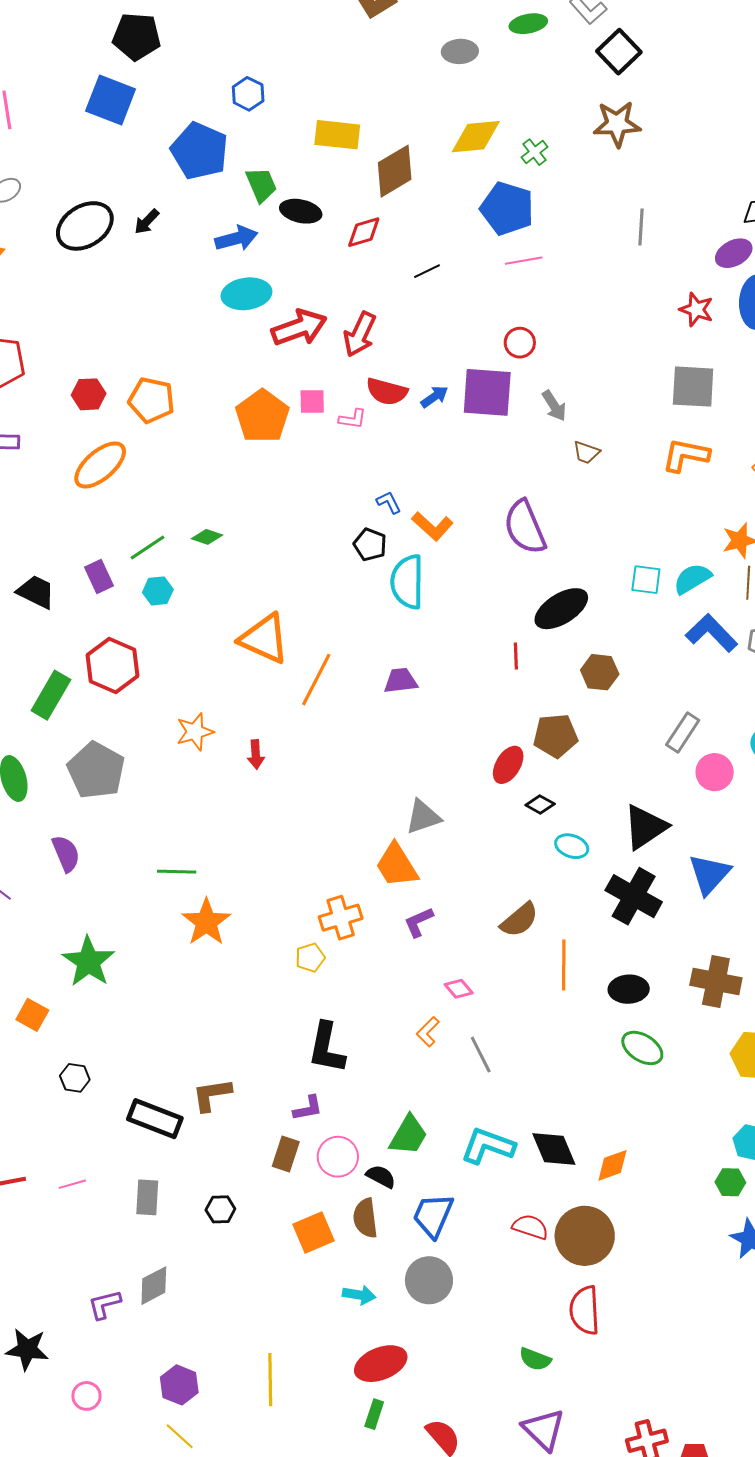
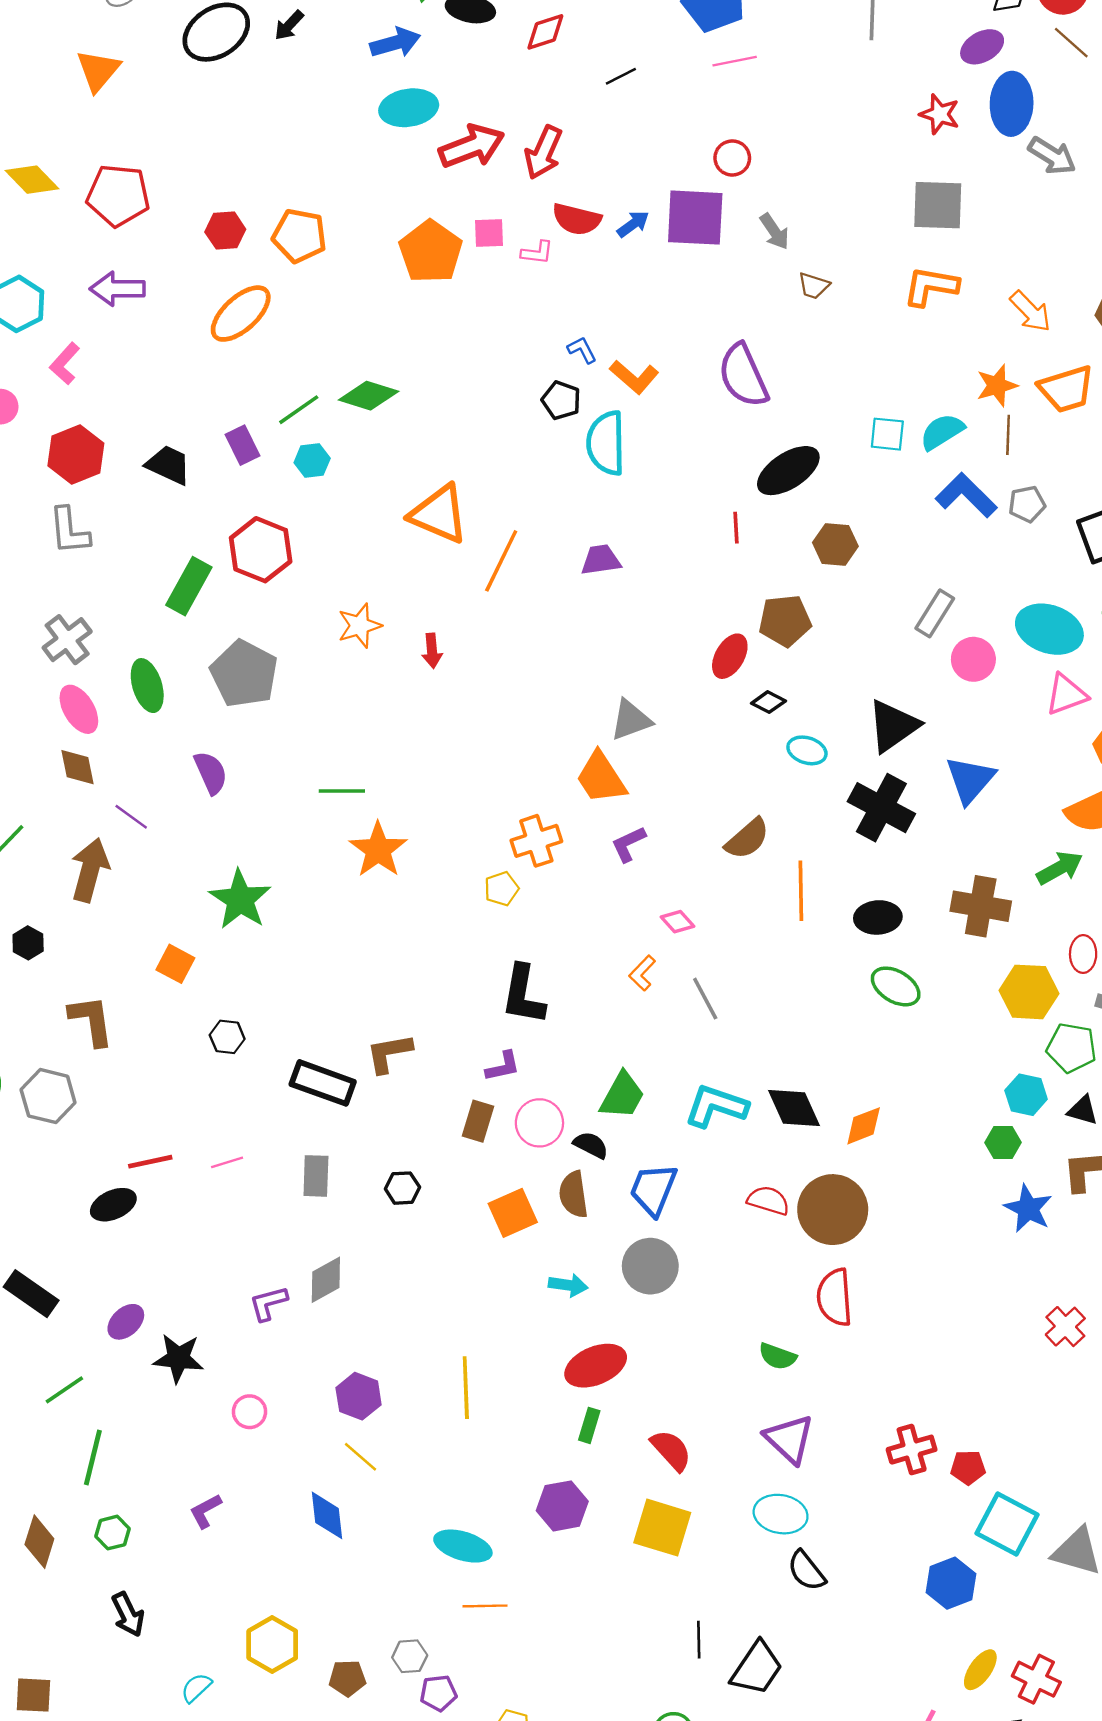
green diamond: (207, 537) -> (369, 396), size x1.6

